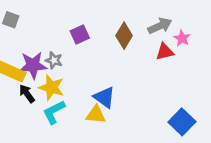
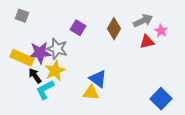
purple square: (80, 34) -> (78, 28), turned -35
gray star: (54, 60) -> (57, 49), size x1.5
yellow star: (51, 87) -> (55, 71), turned 30
cyan L-shape: (54, 112) -> (45, 90), moved

